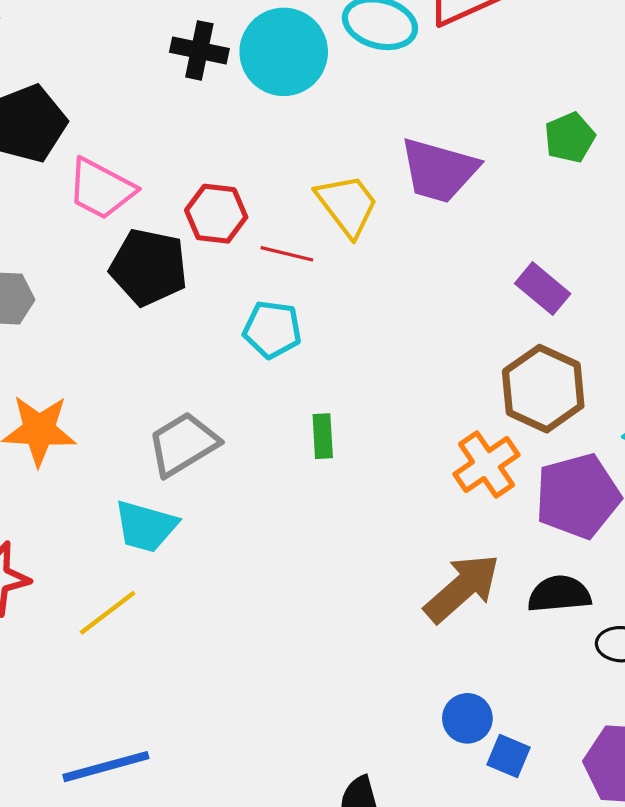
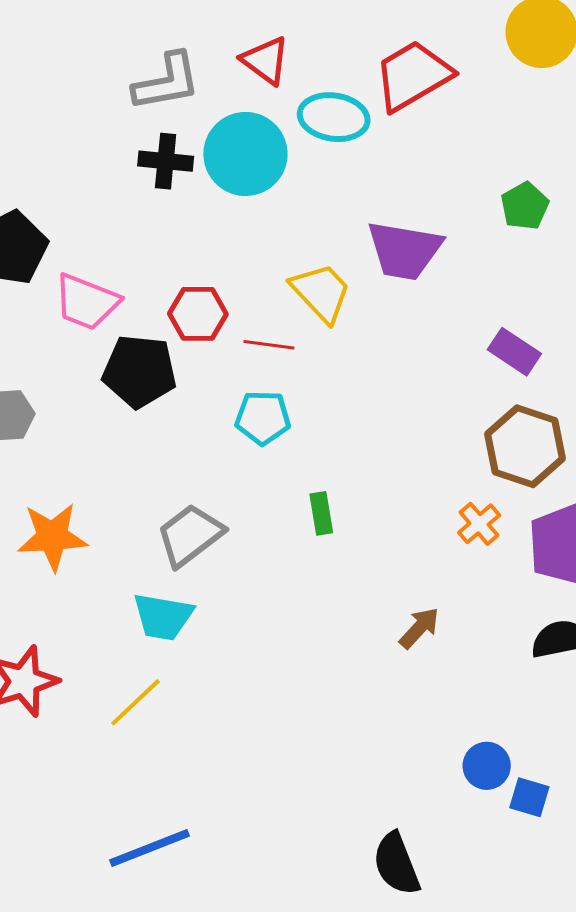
orange cross: (486, 465) -> (479, 524), size x0.7
brown arrow: (462, 588) -> (419, 628), moved, size x0.6

